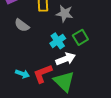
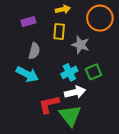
gray semicircle: (22, 25) -> (34, 51), turned -119
cyan arrow: (22, 74) -> (27, 74), moved, size x1.5

